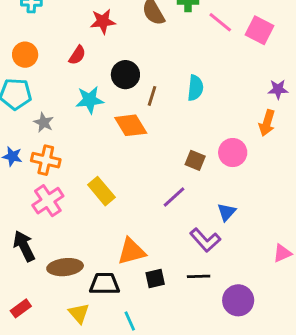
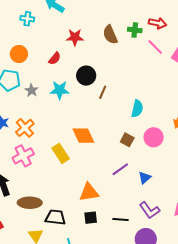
cyan semicircle: (195, 88) -> (137, 109), moved
gray star: (44, 122) -> (31, 90), moved
orange diamond: (131, 125) -> (83, 136), moved
orange cross: (46, 160) -> (25, 128), turned 30
purple line: (174, 197) -> (120, 169), moved
purple L-shape: (205, 240) -> (150, 210), moved
orange triangle: (131, 251) -> (89, 192), moved

